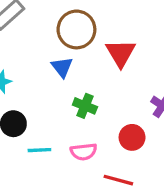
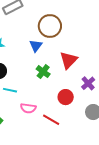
red triangle: (121, 53) -> (68, 60), moved
pink semicircle: (84, 152) -> (28, 108), moved

